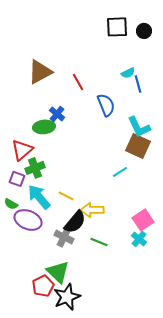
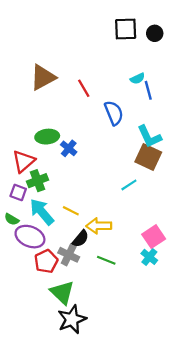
blue cross: (57, 114) -> (69, 148), moved
black semicircle: (75, 222) -> (81, 239), size x0.7
red pentagon: (43, 286) -> (46, 261), moved

